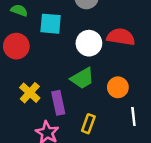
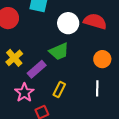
orange circle: (118, 87) -> (102, 59), moved
purple rectangle: (58, 103) -> (37, 69), turned 54

